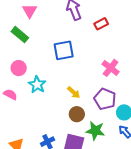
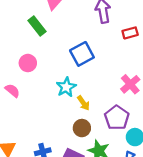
blue square: (64, 50) -> (82, 54), turned -30
cyan star: (37, 85) -> (66, 87), moved

